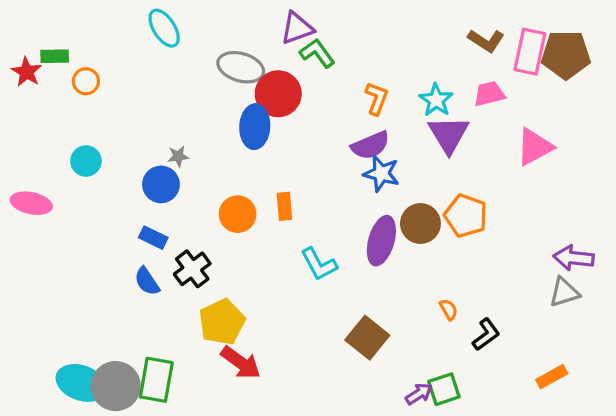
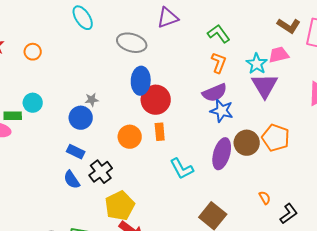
green L-shape: (317, 53) -> (219, 34), moved
green rectangle: (55, 56) -> (13, 116), moved
red circle: (278, 94) -> (156, 100), moved
pink trapezoid: (489, 94) -> (279, 55), moved

